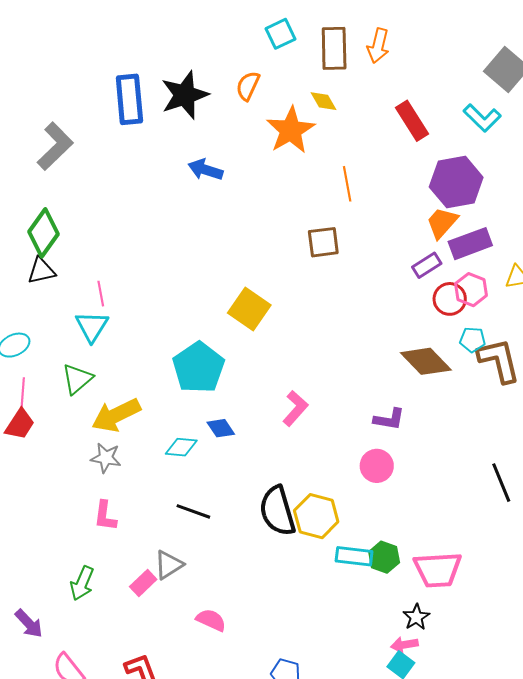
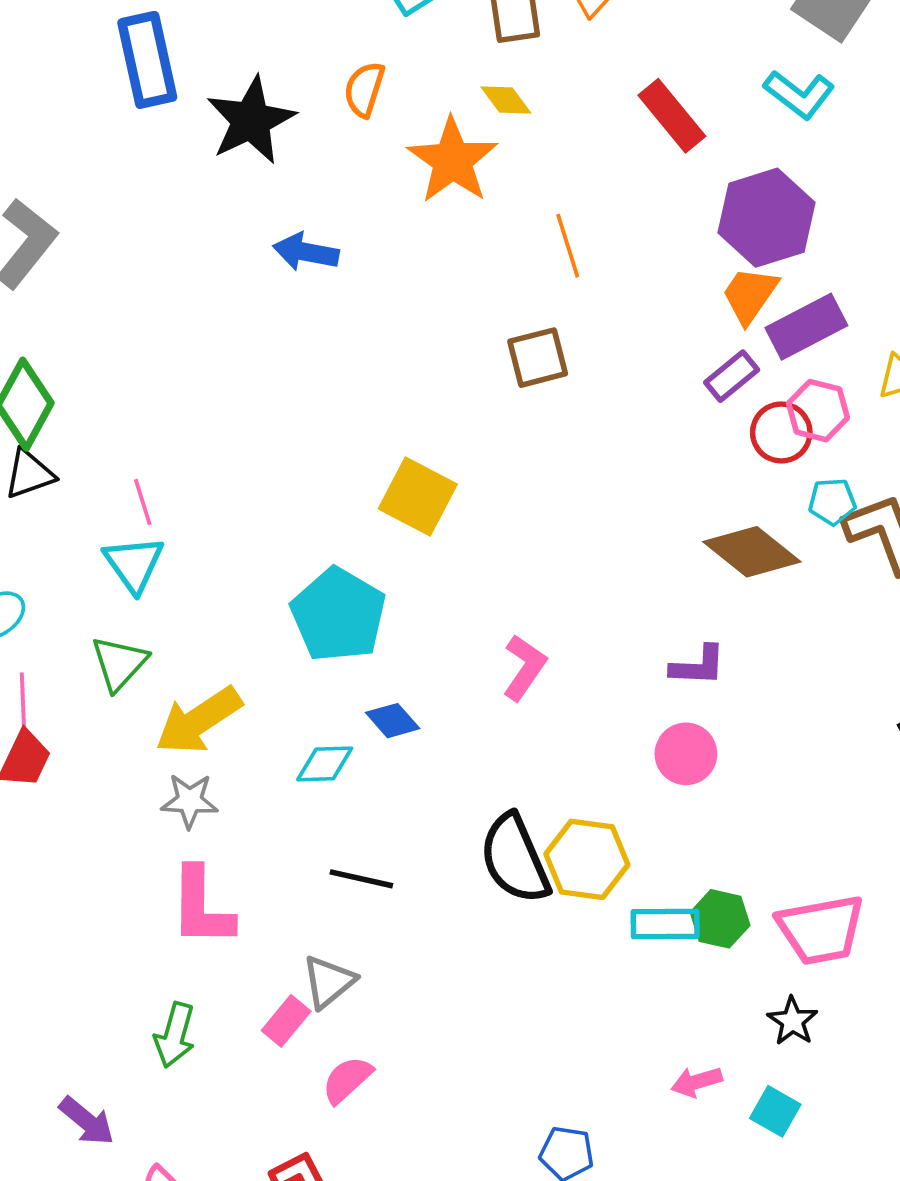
blue rectangle: (129, 99) -> (147, 60), moved
pink L-shape: (105, 516) -> (201, 907), size x1.5
pink semicircle: (211, 620) -> (347, 1080), moved, turned -60
pink arrow: (404, 645) -> (697, 1082), moved

